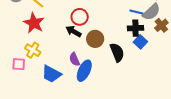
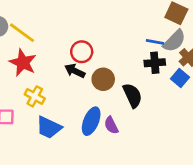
blue square: (140, 42) -> (180, 78), moved
yellow cross: (33, 50) -> (35, 96), moved
purple semicircle: (74, 59) -> (111, 125), moved

